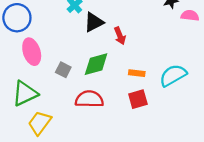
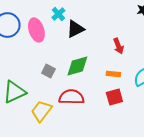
red arrow: (120, 36) -> (118, 46), moved
pink ellipse: (32, 52) -> (36, 30), moved
yellow trapezoid: (40, 123) -> (41, 111), moved

